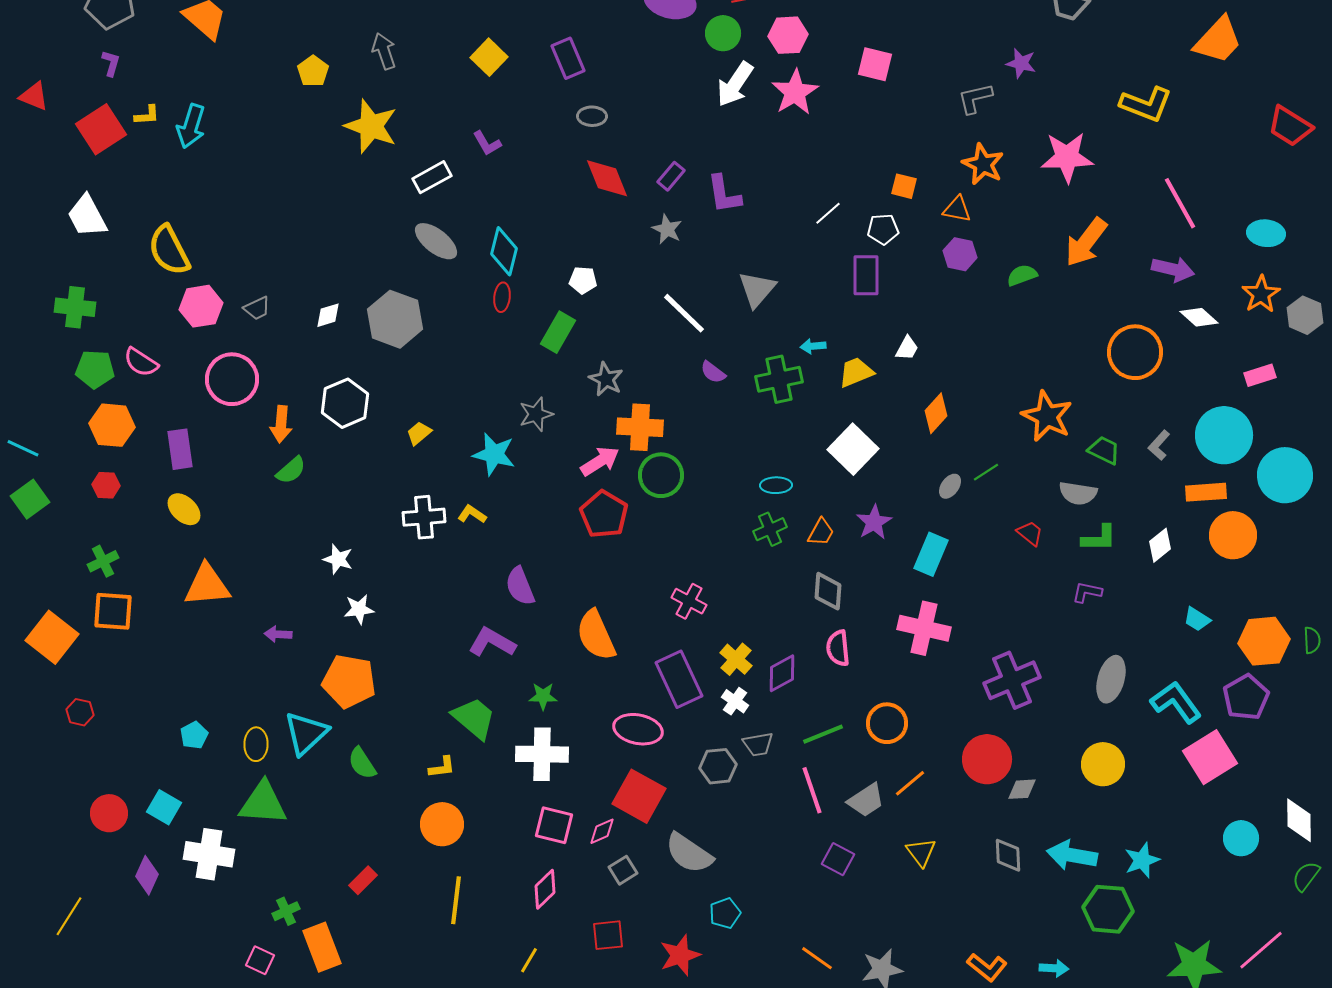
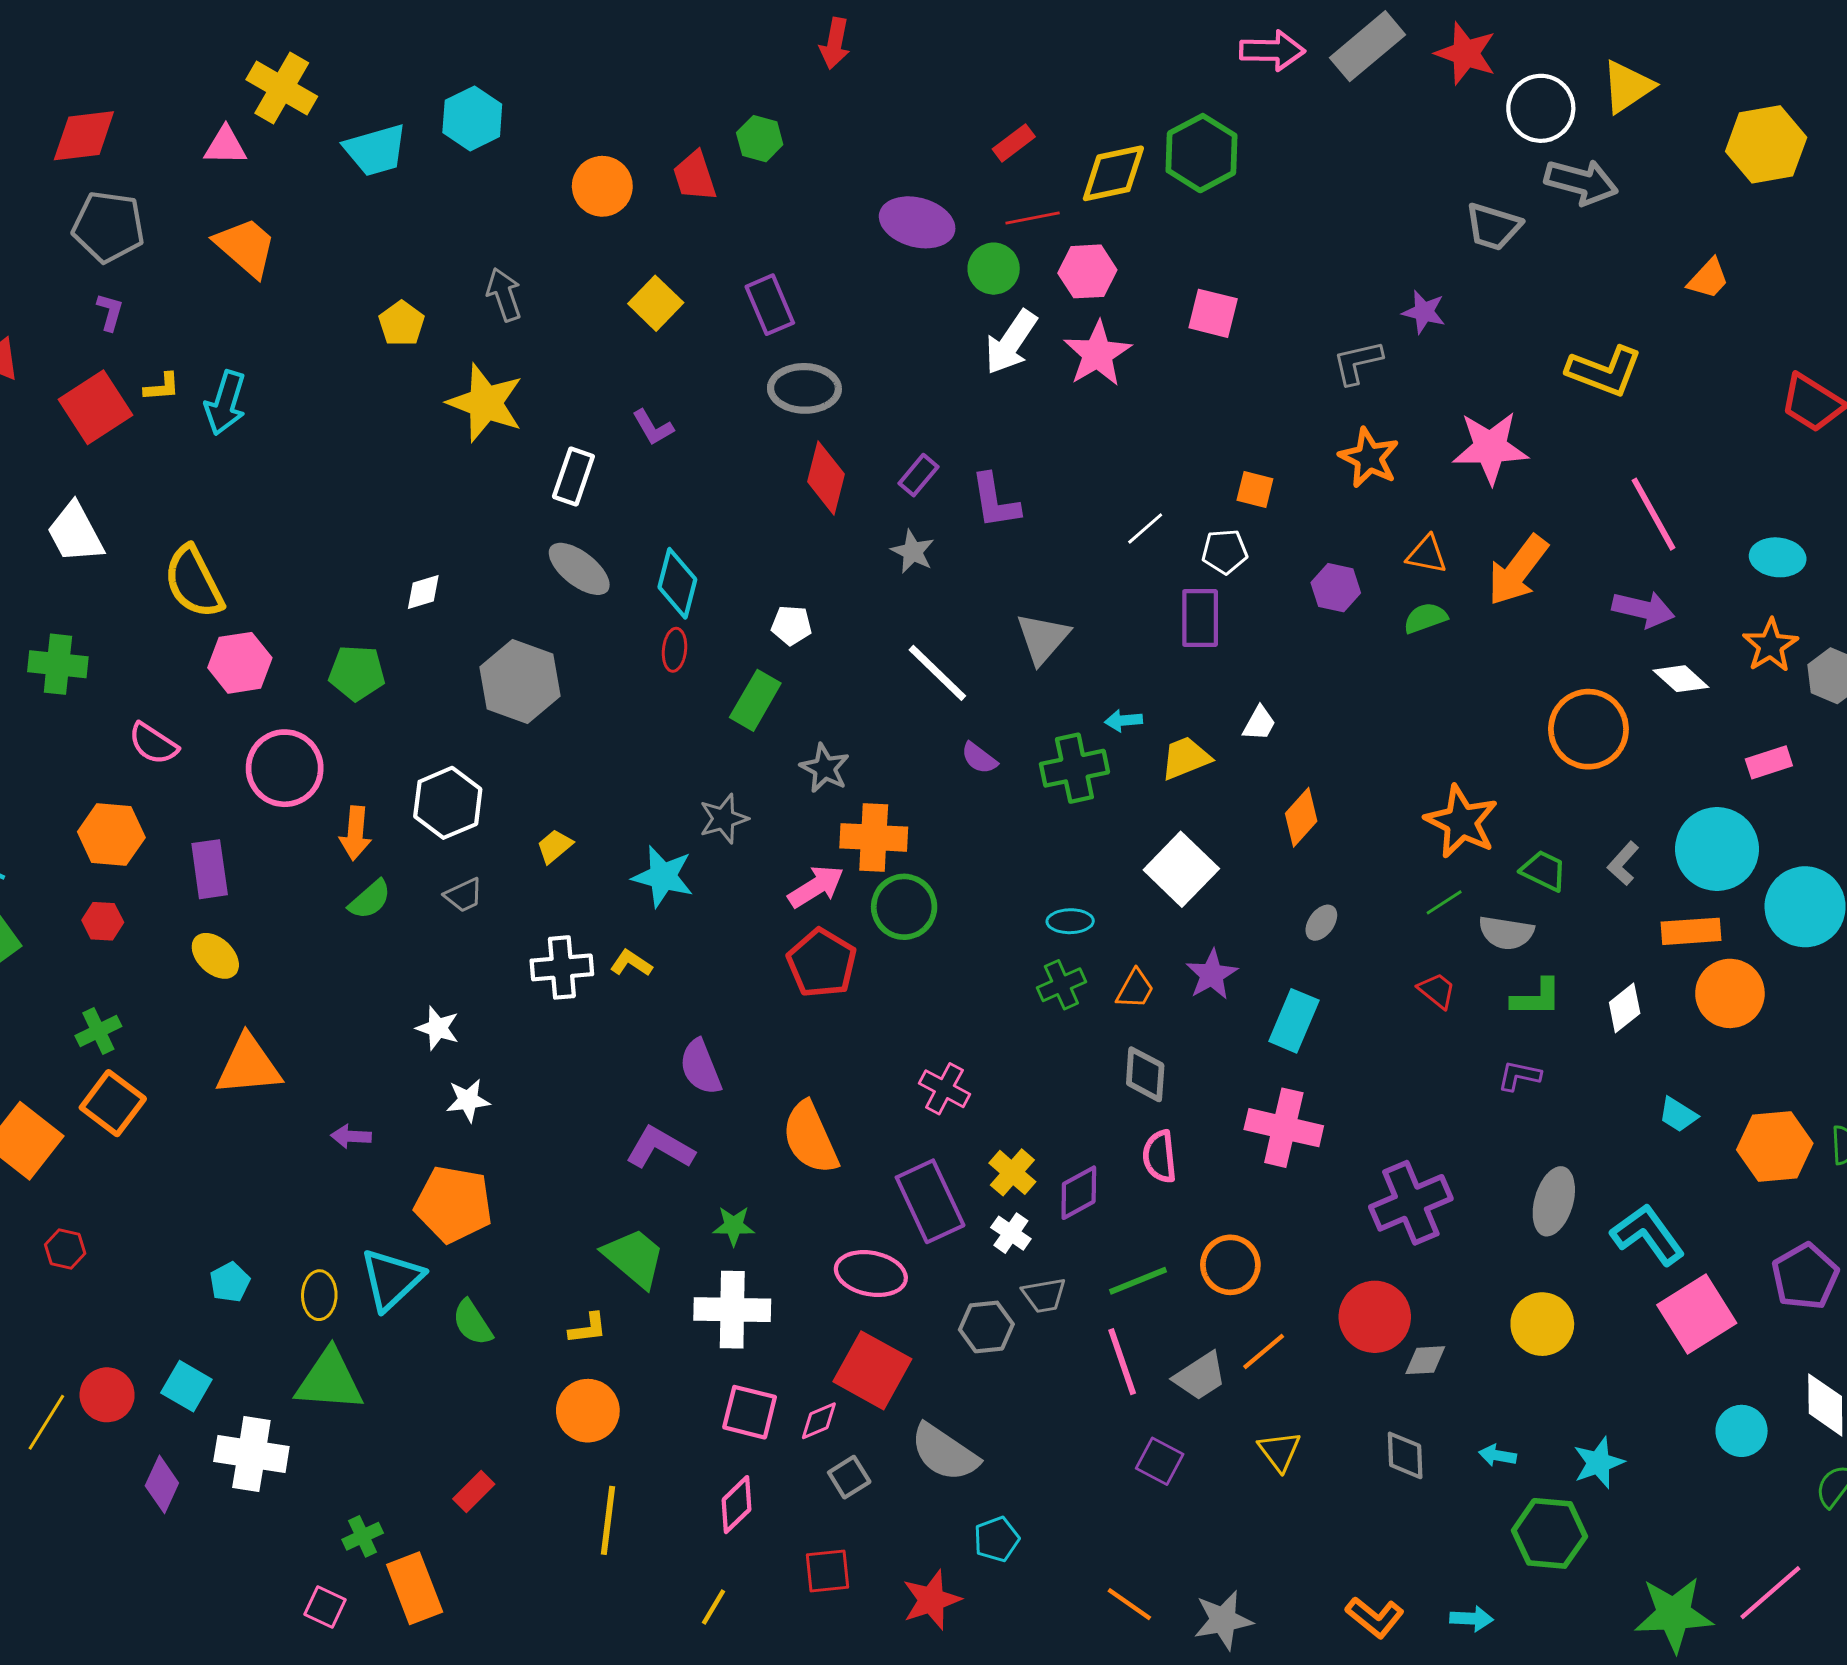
orange trapezoid: (1218, 40) -> (1708, 279), size x0.6
gray ellipse: (592, 116) -> (804, 388), size x1.6
white rectangle: (432, 177) -> (573, 476), turned -42
red diamond: (607, 178) -> (826, 478), turned 36
orange triangle: (957, 209) -> (1427, 554), moved
gray trapezoid: (257, 308) -> (464, 895), moved
white diamond: (328, 315) -> (423, 592), moved
green pentagon: (95, 369) -> (357, 673), moved
green line: (986, 472) -> (1444, 902), moved
orange square: (113, 611) -> (113, 1103), turned 33
purple pentagon: (1246, 697) -> (1805, 1276), moved
cyan arrow: (1072, 855) -> (1498, 1455), size x0.5
yellow line: (69, 916) -> (46, 1422), moved

